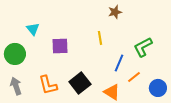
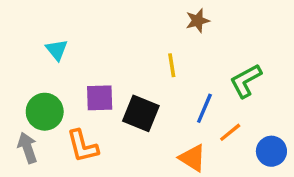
purple square: (60, 46) -> (100, 98), moved
green circle: (15, 54) -> (45, 112), moved
black square: (80, 83) -> (141, 113), moved, turned -30

